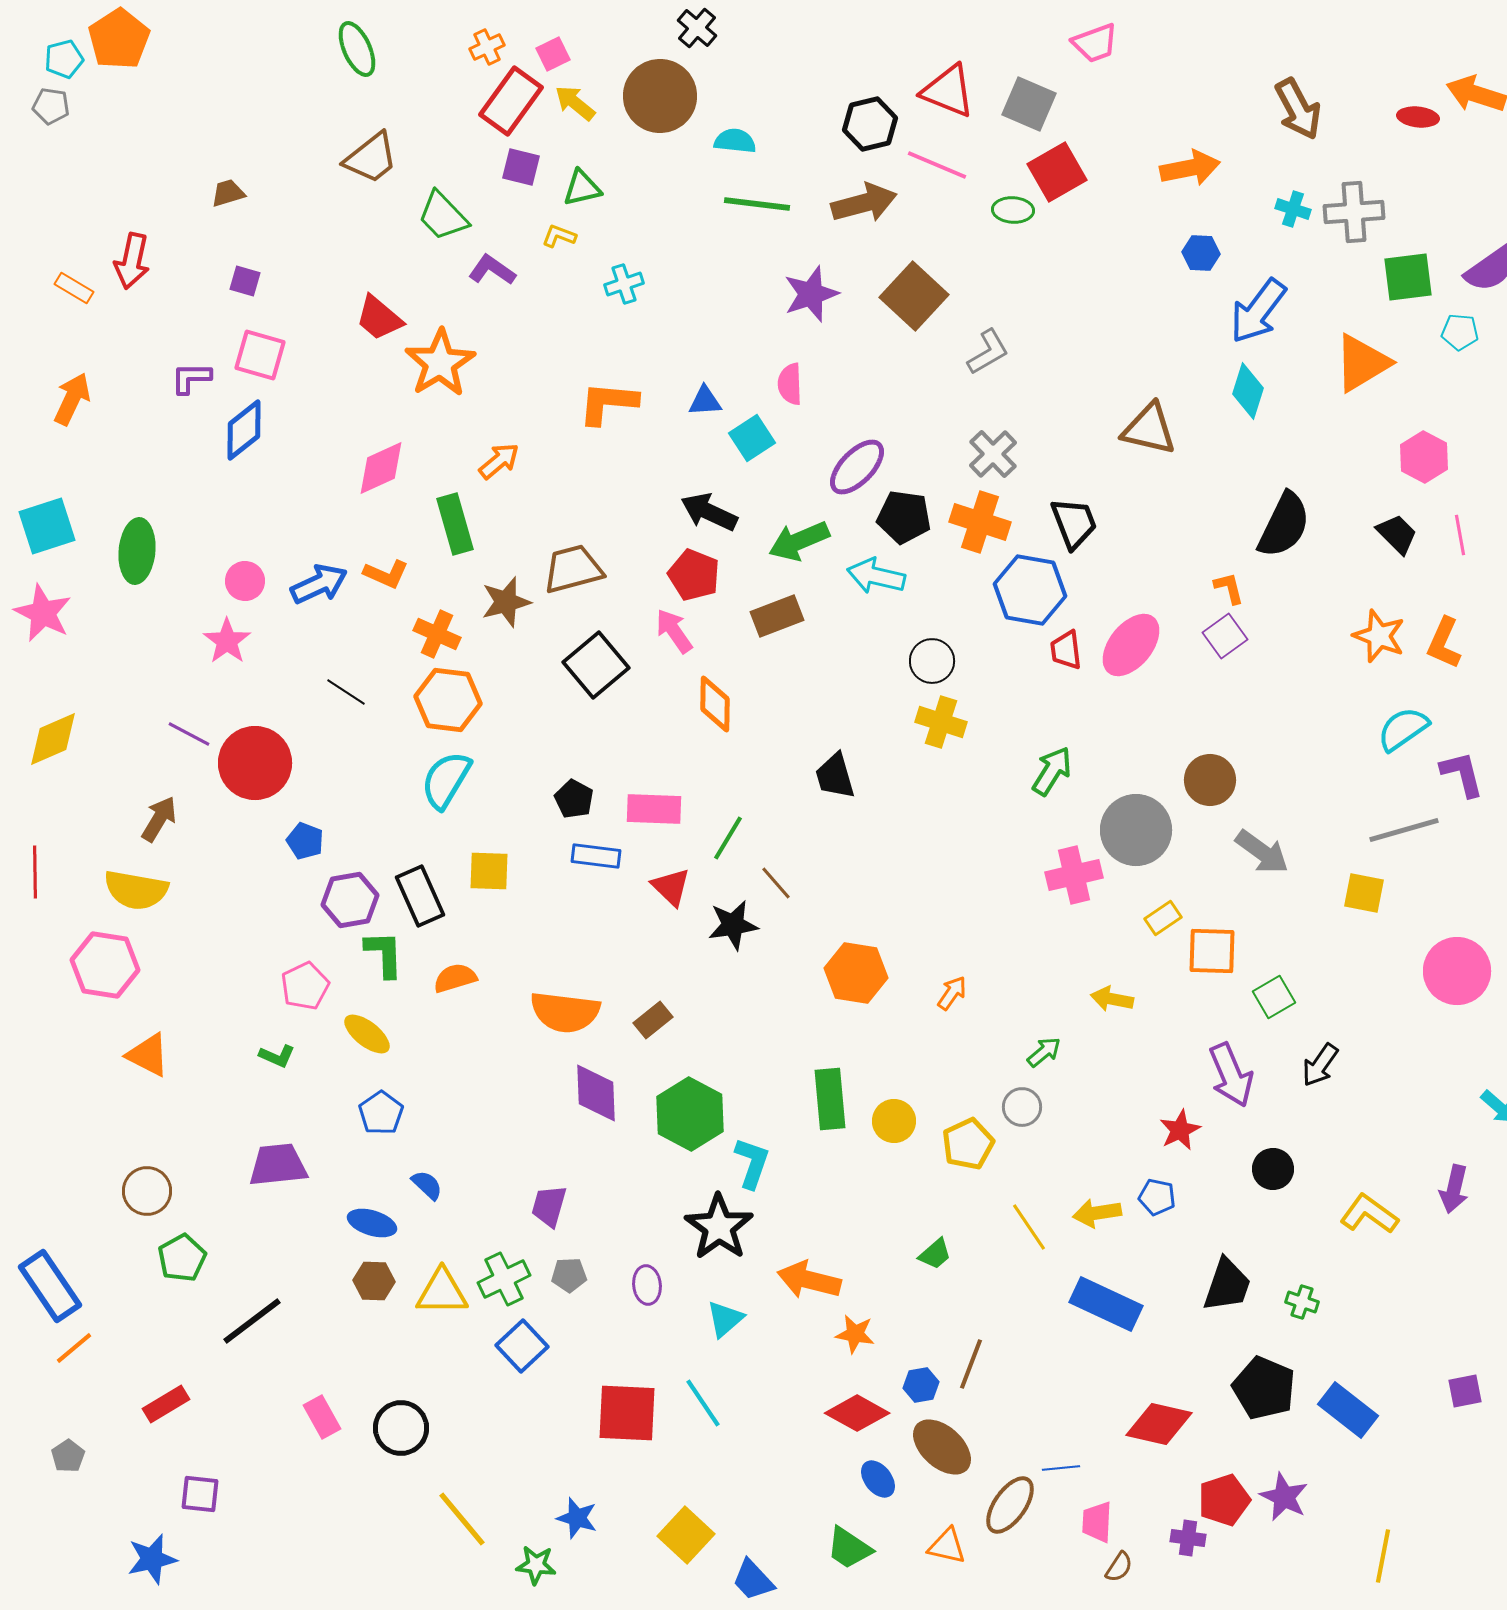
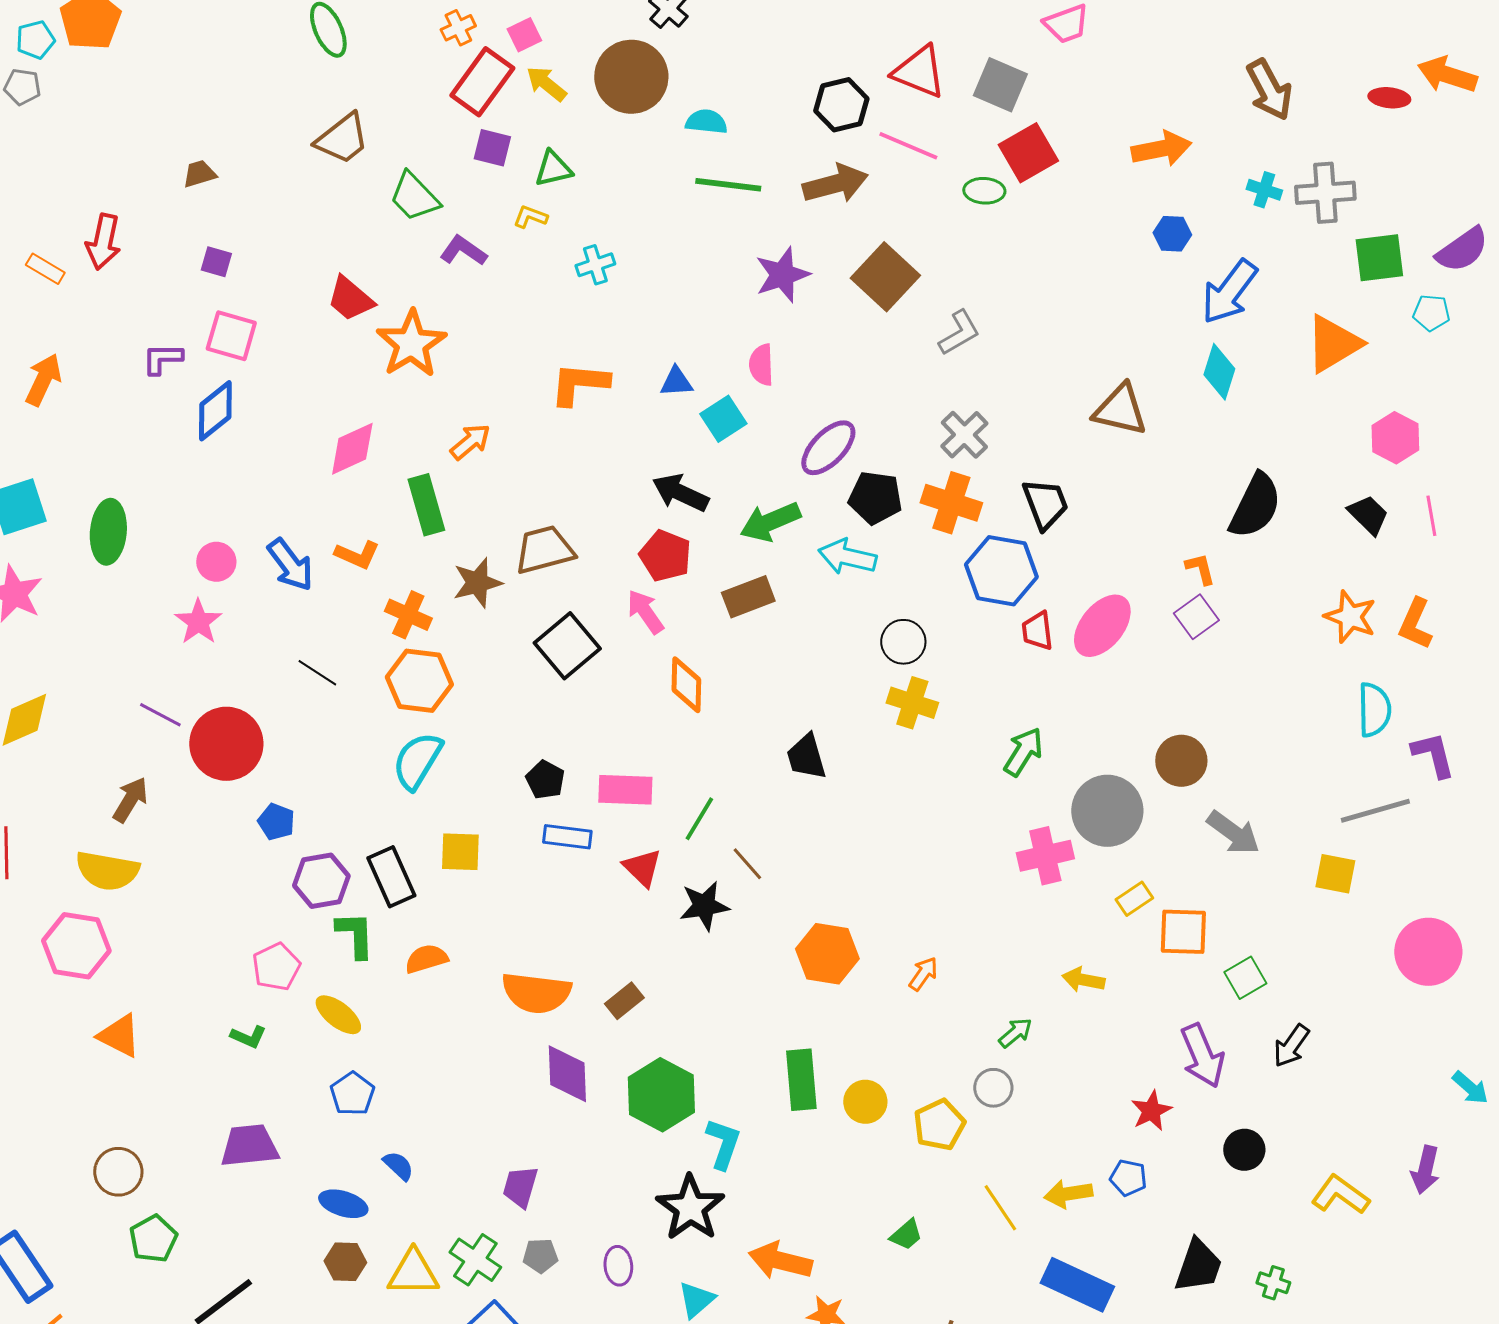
blue arrow: (319, 584) -> (290, 565), turned 78
cyan semicircle: (1403, 729) -> (1374, 710), turned 124
green cross: (504, 1279) -> (475, 1260), turned -30

